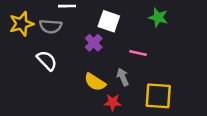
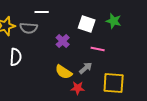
white square: (109, 21) -> (87, 24), moved
white semicircle: (47, 61) -> (16, 57), moved, turned 48
gray arrow: (123, 77) -> (86, 68), turned 72

